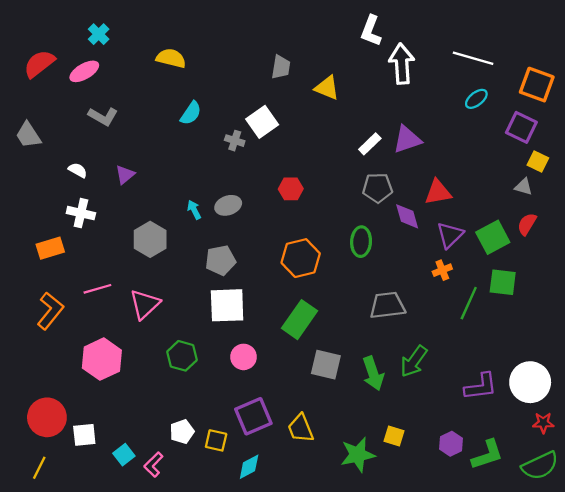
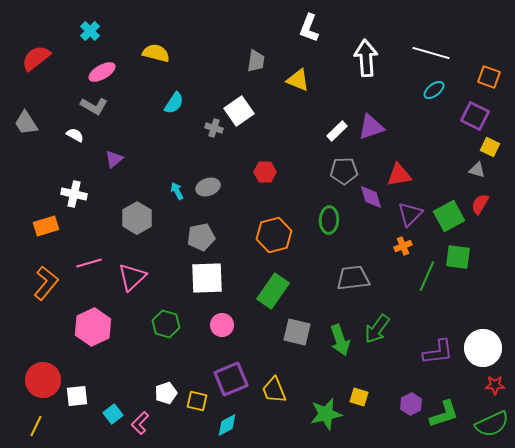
white L-shape: (371, 31) -> (309, 28), moved
pink ellipse: (84, 71) -> (102, 72), moved
orange square: (537, 85) -> (489, 77), size x0.7
white semicircle: (78, 170) -> (75, 135), moved

